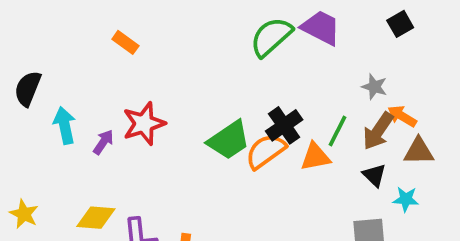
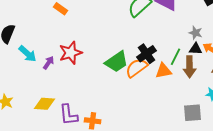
cyan arrow: (65, 125) -> (28, 54), turned 144
brown arrow: (378, 131) -> (190, 67), moved, turned -35
black triangle: (374, 175) -> (196, 49), moved, turned -40

